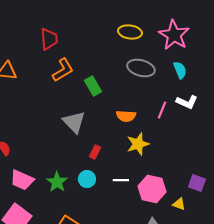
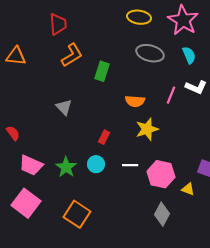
green rectangle: (93, 86) -> (102, 71), turned 48
gray triangle: (74, 122) -> (64, 107), moved, size x0.7

